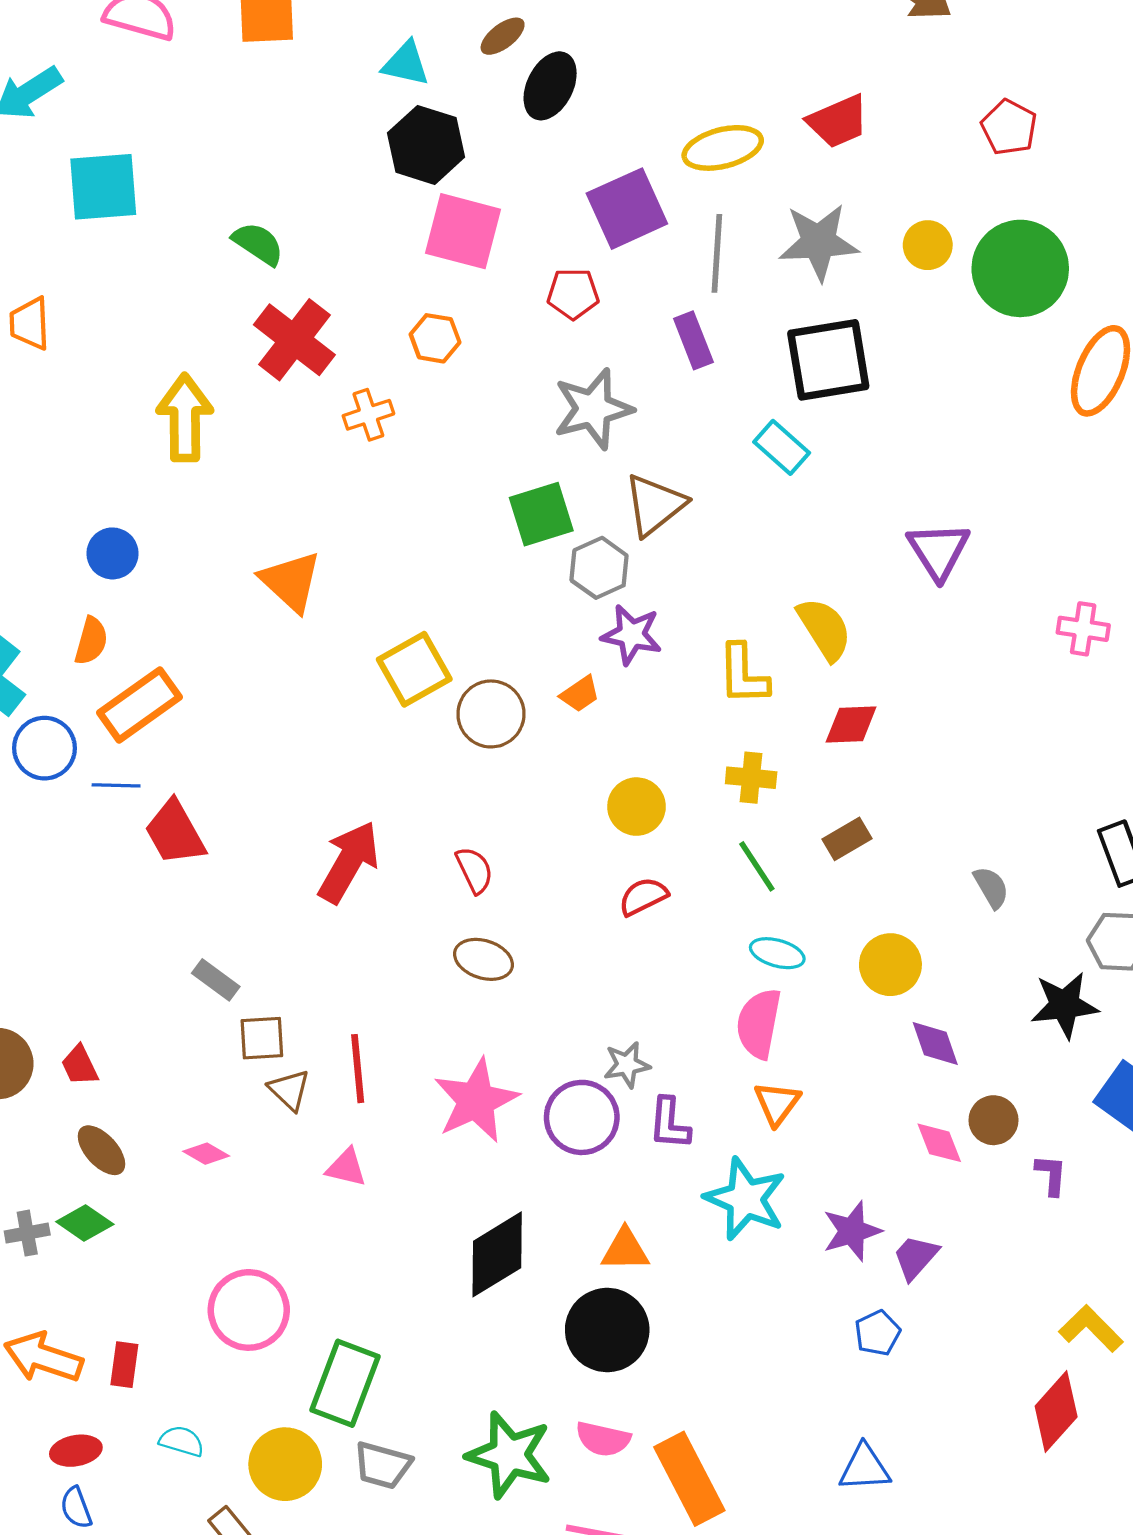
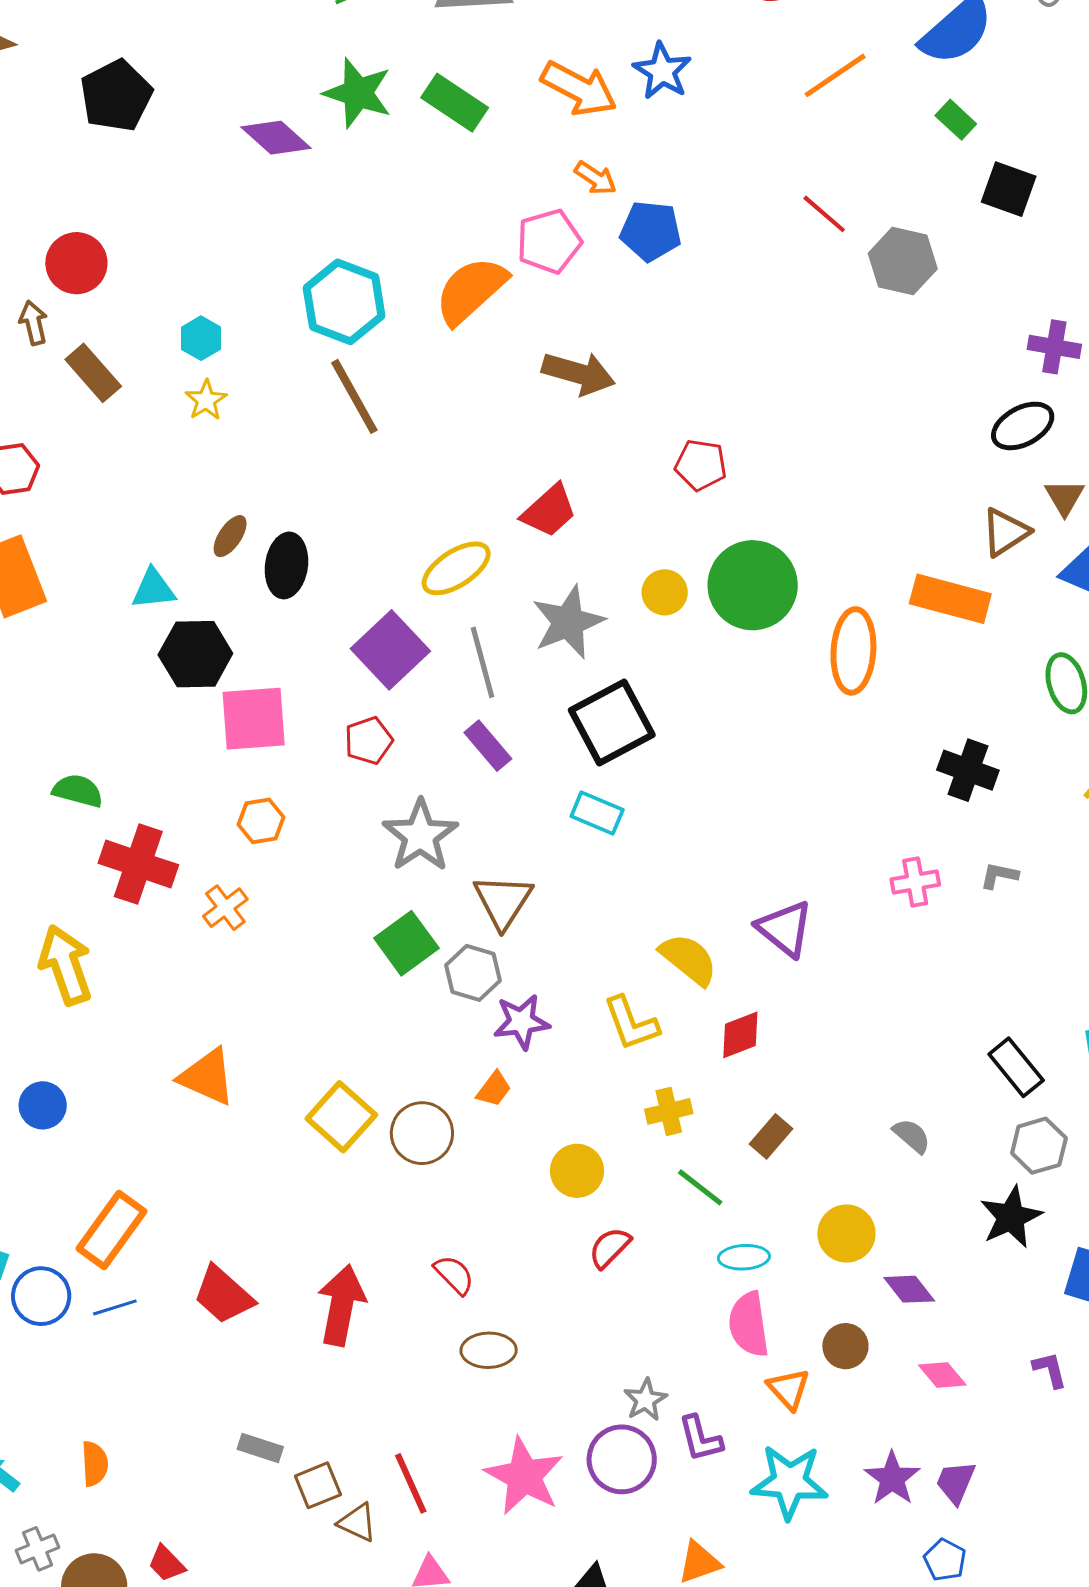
purple triangle: (939, 551) -> (785, 928), moved
orange semicircle: (91, 641) -> (95, 1464), moved
red trapezoid: (175, 833) -> (223, 1295), moved
brown circle: (993, 1120) -> (845, 1346), moved

